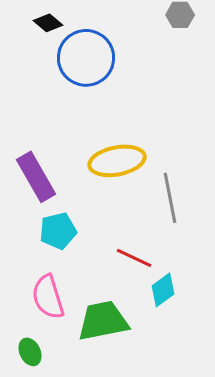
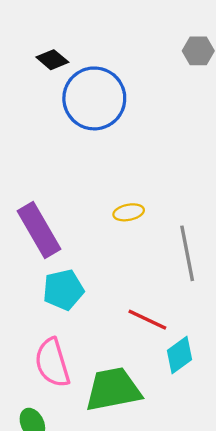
yellow ellipse: (117, 161) -> (129, 212), size x0.5

